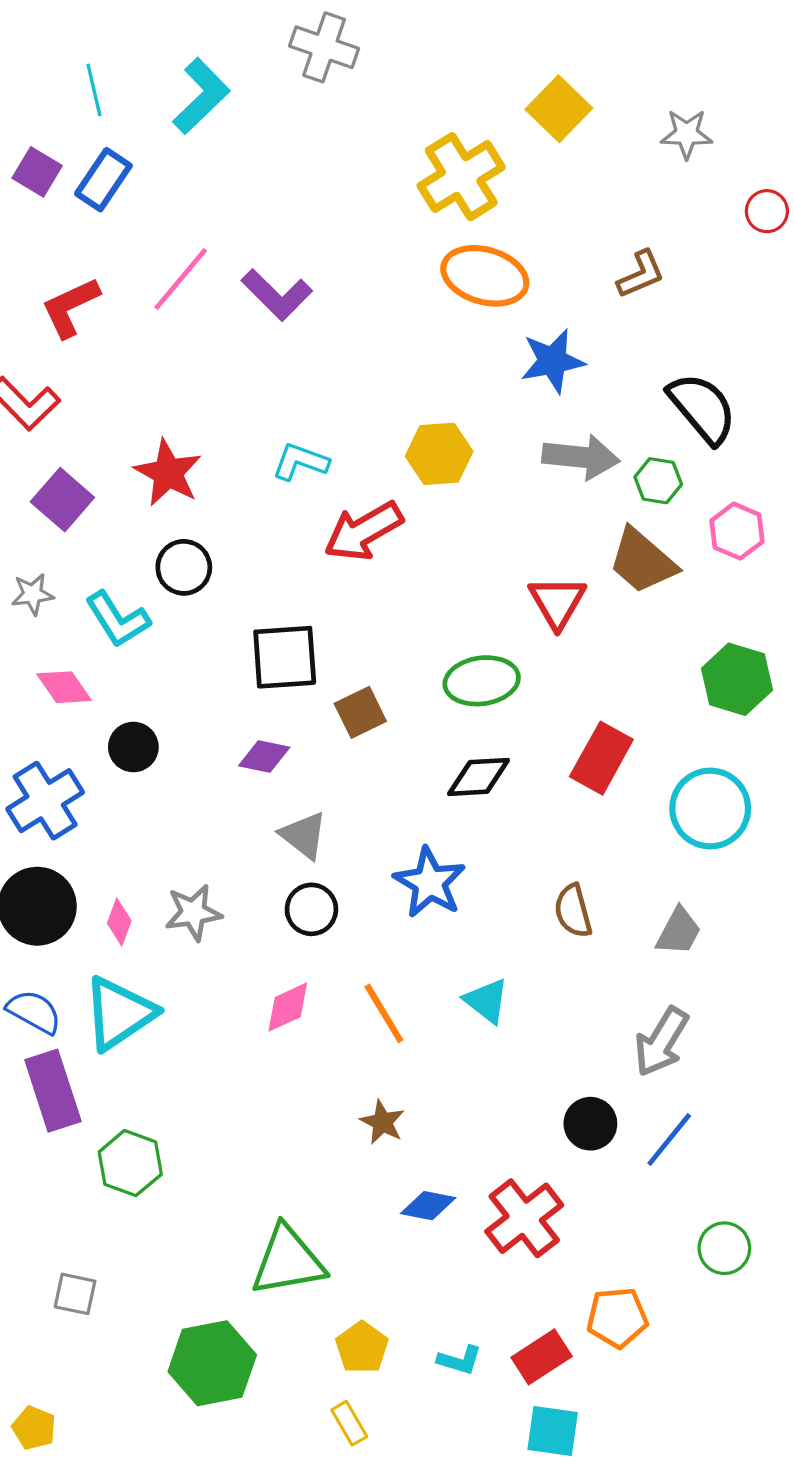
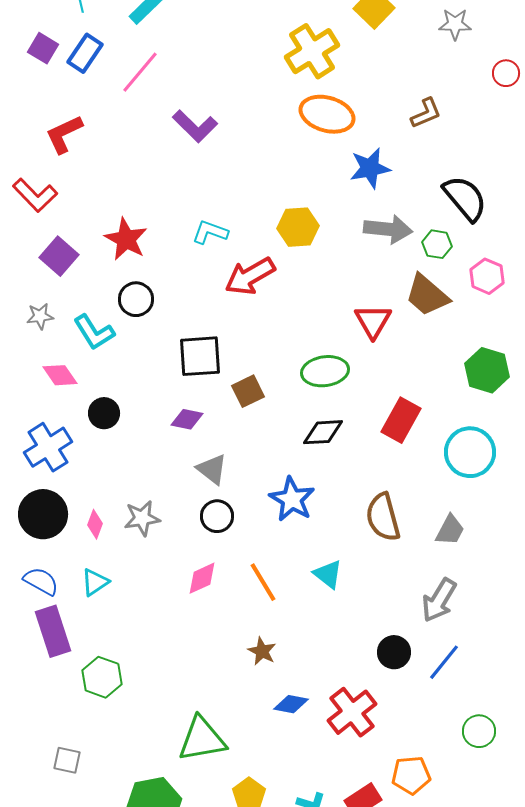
pink line: (181, 279) -> (140, 72), moved
brown semicircle: (573, 911) -> (383, 517), size x1.4
cyan triangle: (119, 1013) -> (95, 582), size x0.6

